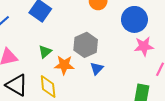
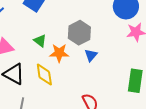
green triangle: (45, 52) -> (40, 41), turned -40

